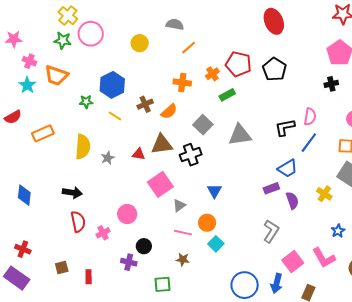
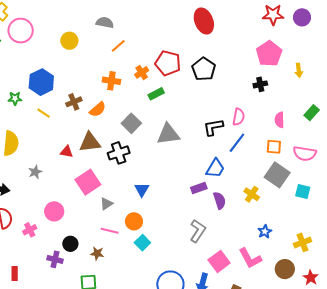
gray star: (108, 158) -> (35, 172), moved
blue trapezoid: (288, 168) -> (215, 168), turned -30
brown star: (183, 260) -> (97, 253), moved

